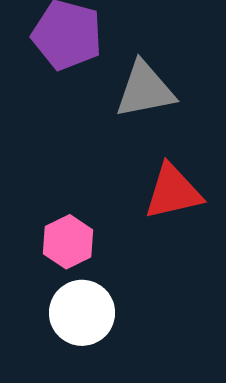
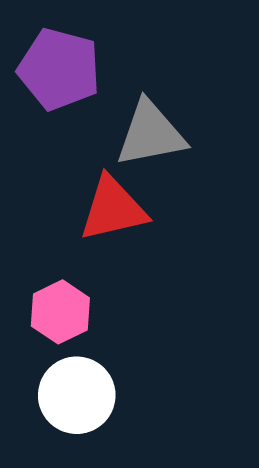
red triangle: (173, 192) -> (113, 209), moved

